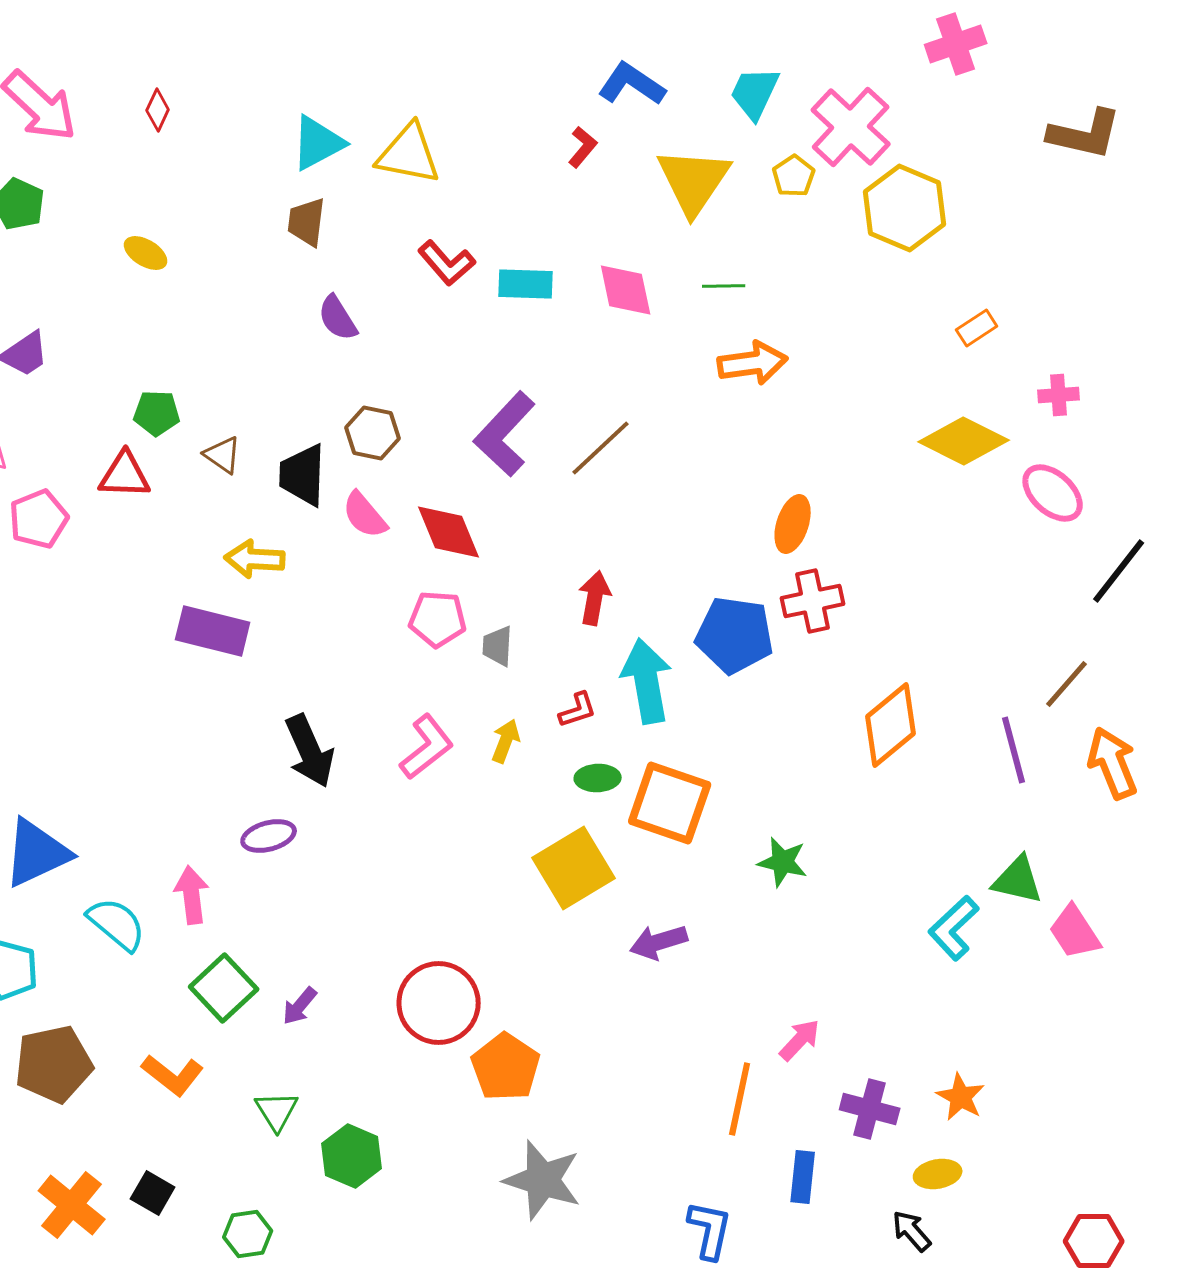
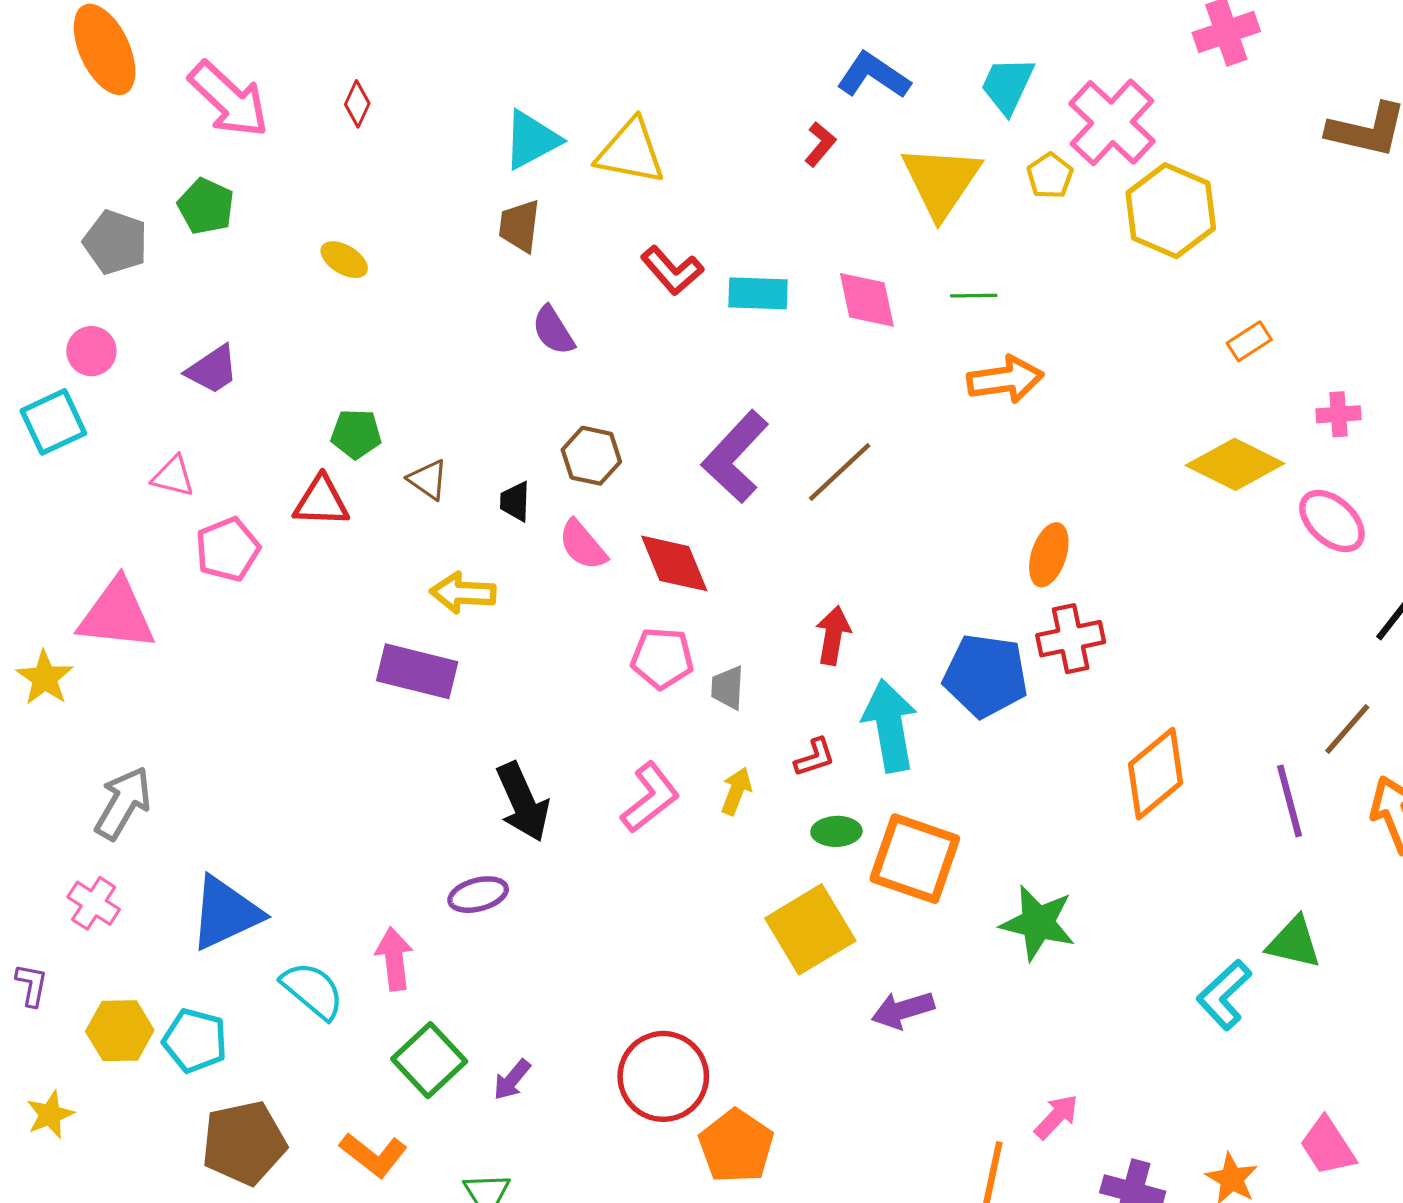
black trapezoid: (303, 475) -> (515, 501), size x0.6
green star: (783, 862) -> (1038, 923), size x1.4
pink trapezoid: (1075, 932) -> (1328, 1146), moved

